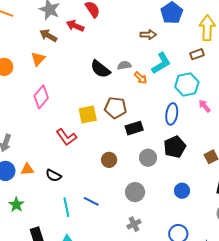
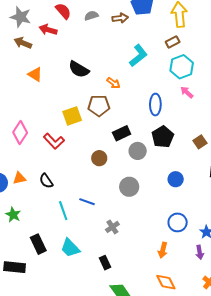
brown arrow: (148, 35) -> (120, 18), moved
orange triangle: (38, 59) -> (35, 74), moved, turned -35
gray semicircle: (124, 65) -> (91, 16), moved
orange arrow: (141, 78) -> (113, 83), moved
cyan hexagon: (187, 85) -> (182, 67), moved
pink diamond: (41, 97) -> (20, 132), moved
black rectangle: (134, 128) -> (122, 133), moved
black semicircle: (53, 176) -> (46, 181), turned 35
gray cross: (134, 224) -> (112, 227), moved

